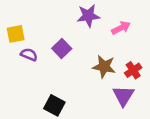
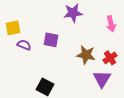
pink arrow: (121, 28) -> (111, 24), moved, turned 105
purple square: (62, 48) -> (51, 40), turned -35

